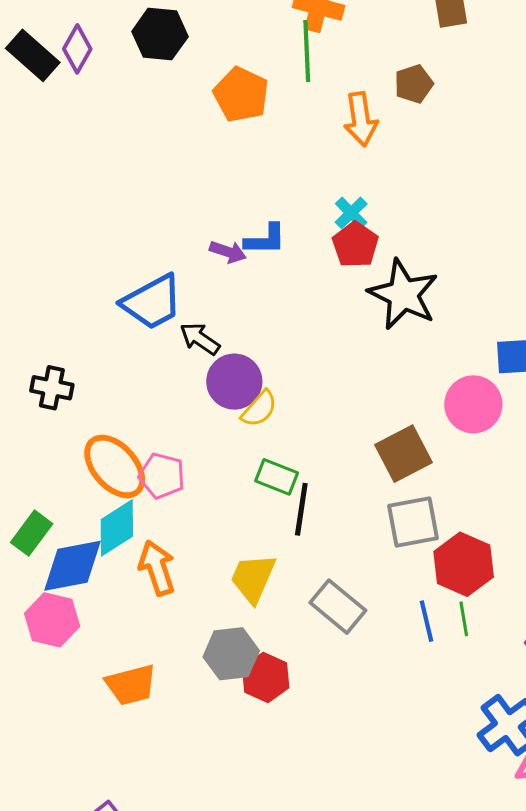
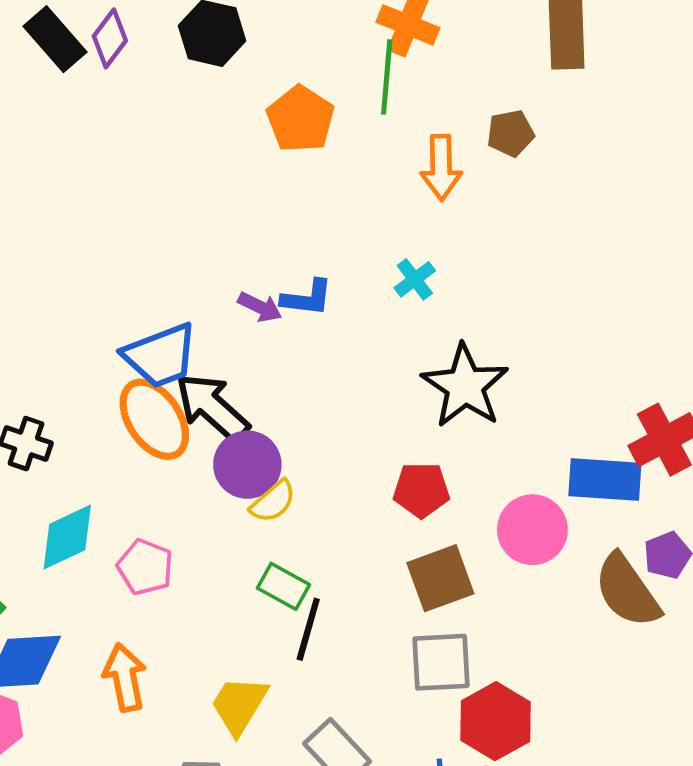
red pentagon: (355, 245) -> (421, 490), moved, turned 30
black arrow: (200, 339) -> (212, 407), size x1.6
orange ellipse: (115, 466) -> (154, 419), moved
cyan diamond: (117, 528) -> (67, 537), moved

